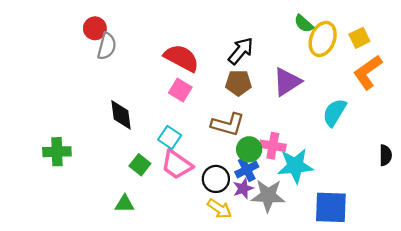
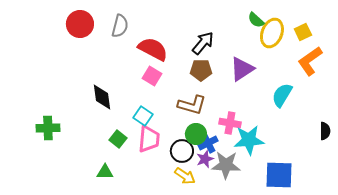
red circle: (95, 28) -> (80, 24), size x1.4
gray semicircle: (107, 46) -> (120, 26), moved
green circle: (249, 149) -> (196, 134), moved
pink trapezoid: (177, 165) -> (149, 139), turned -120

